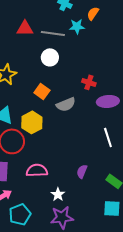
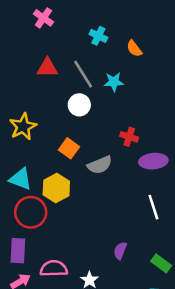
orange semicircle: (93, 13) -> (134, 49), turned -72
cyan star: (77, 26) -> (114, 82), moved
gray line: (53, 33) -> (83, 74), turned 50
pink semicircle: (37, 170) -> (54, 269), moved

